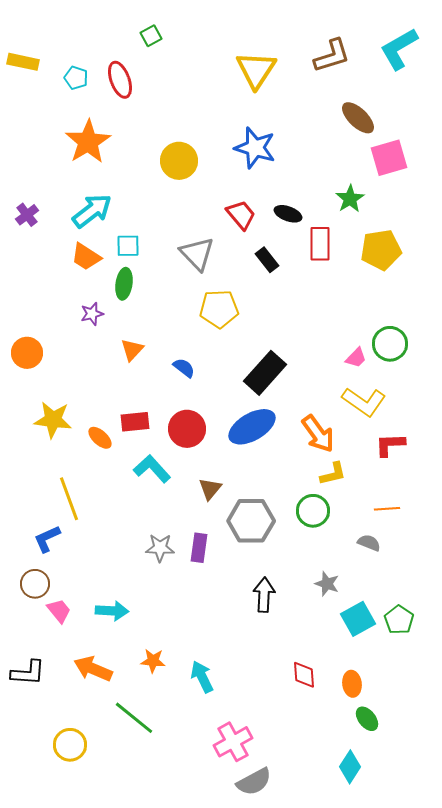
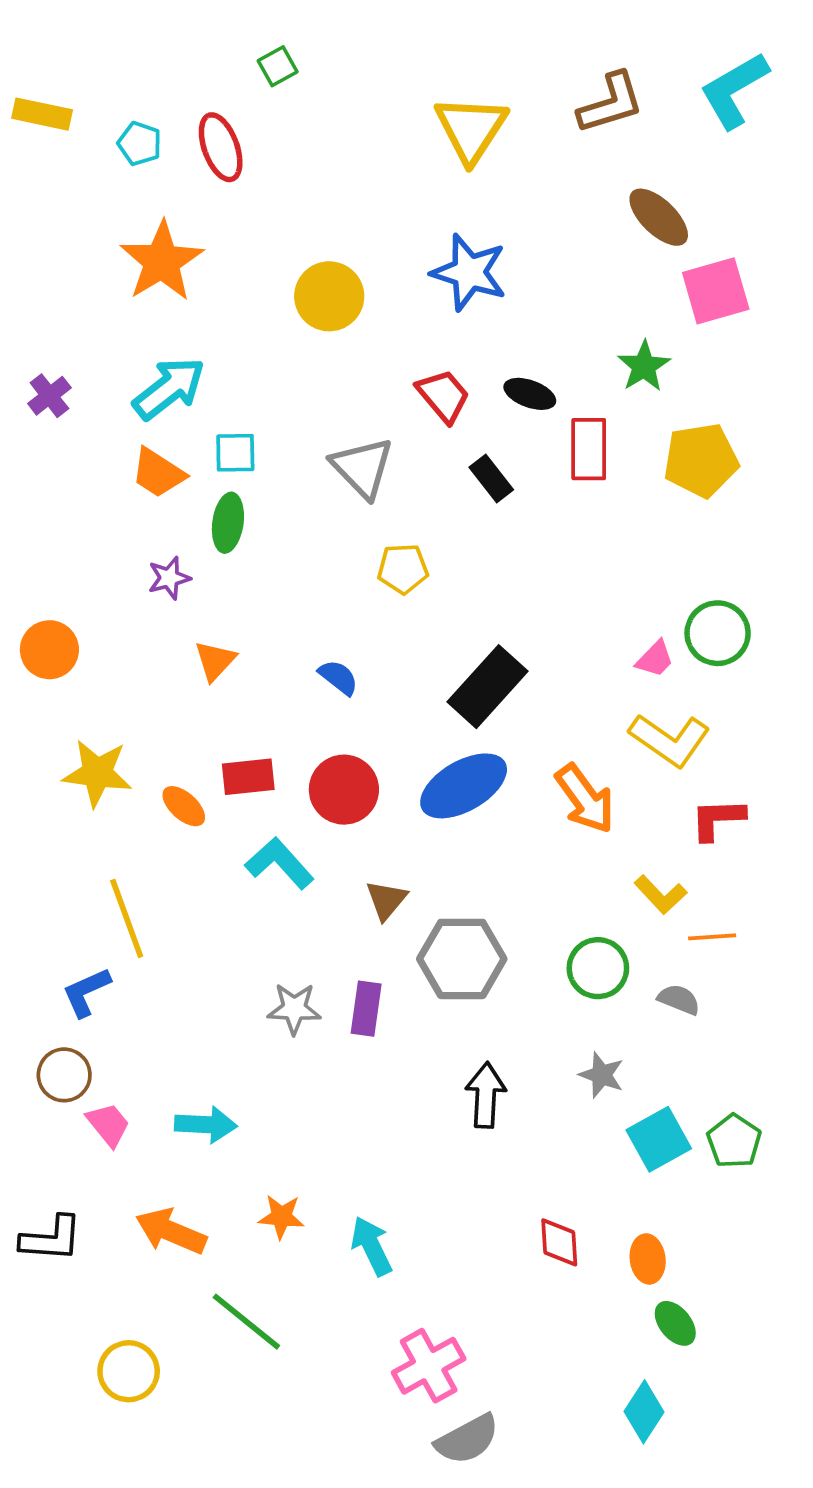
yellow pentagon: (219, 309) -> (403, 569), size x0.7
orange triangle: (132, 350) -> (215, 661), moved
yellow L-shape: (333, 474) -> (661, 895), moved, turned 60
green circle: (313, 511) -> (598, 968), moved

